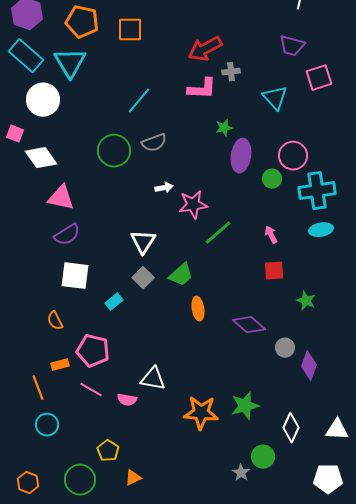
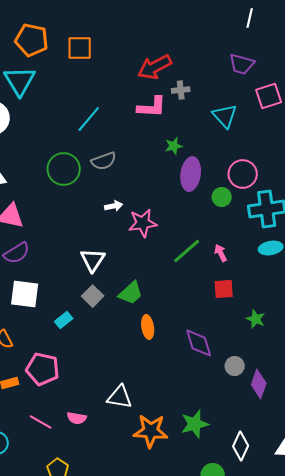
green line: (218, 233) -> (187, 251), moved
purple diamond: (249, 325) -> (199, 343), turned 32
white triangle: (153, 379) -> (120, 397), moved
pink line: (91, 390) -> (41, 422), moved

